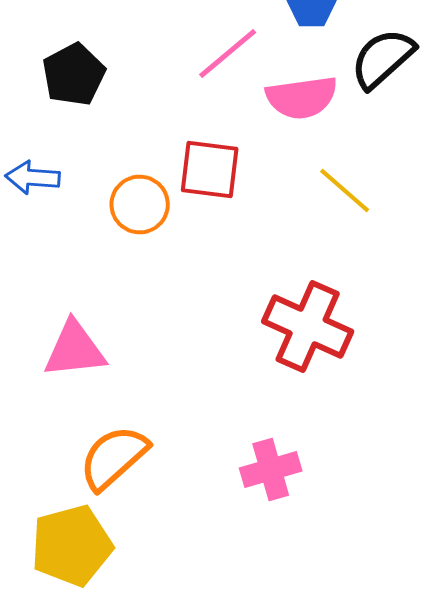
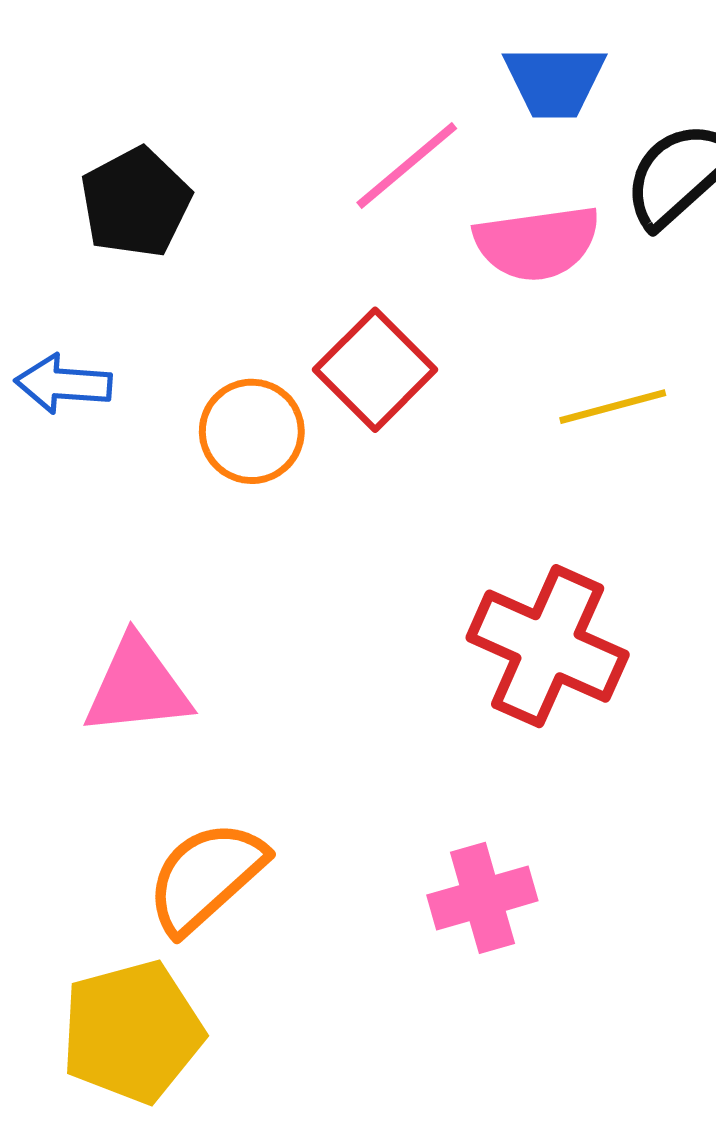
red square: (210, 170) -> (375, 370), turned 38
yellow line: (345, 190) -> (613, 407), turned -56

